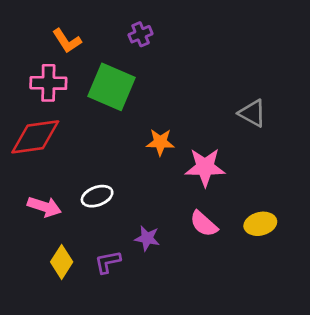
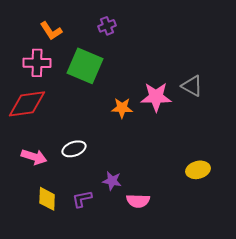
pink star: (205, 167) -> (156, 97), moved
pink semicircle: (204, 224) -> (138, 201), moved, turned -40
yellow diamond: (62, 262) -> (47, 199), turned -30

